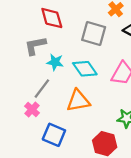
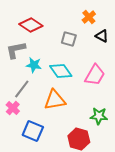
red diamond: (52, 18) -> (31, 25), turned -40
gray square: (94, 33) -> (69, 39), size x0.7

